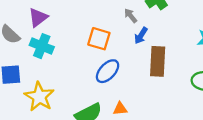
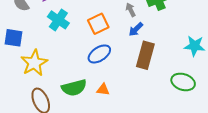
orange square: (99, 39) -> (98, 24), turned 35
cyan cross: (42, 46) -> (58, 20), moved

